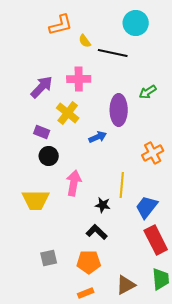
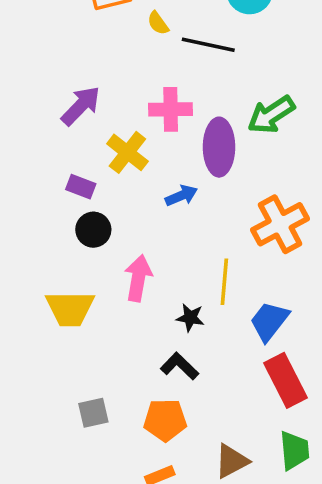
pink cross: (79, 79) -> (171, 109), moved
green arrow: (148, 92) -> (271, 115), size x1.5
orange cross: (153, 153) -> (280, 224), size x1.4

